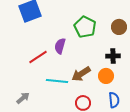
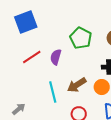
red line: (38, 57) -> (32, 57), moved
cyan line: (57, 81) -> (53, 92), turned 70

